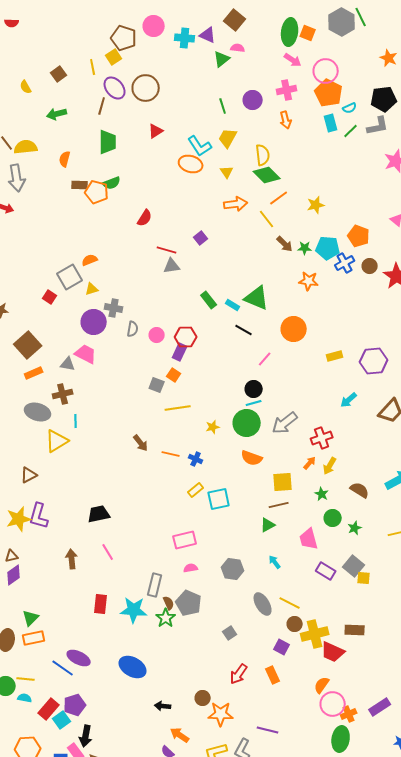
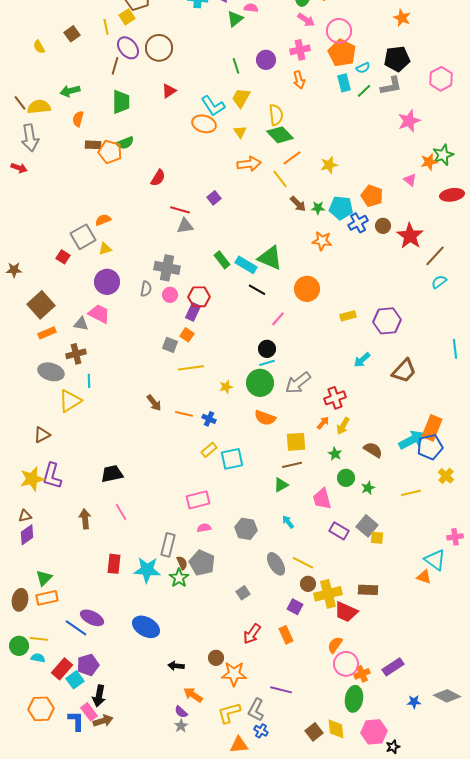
green arrow: (57, 114) -> (70, 91), moved
cyan rectangle: (233, 305) -> (246, 265), size x1.5
gray cross: (114, 308) -> (167, 268), moved, size x1.4

